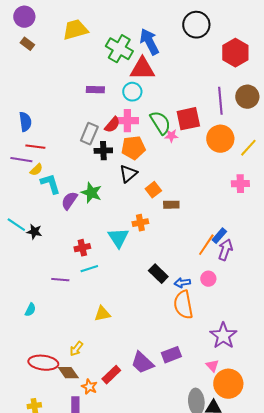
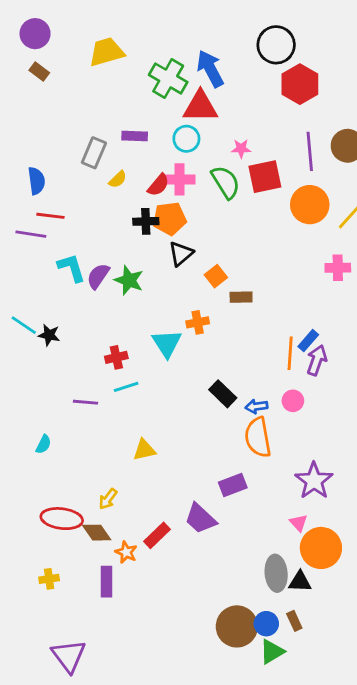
red hexagon: (235, 53) -> (300, 84), moved
gray rectangle: (89, 134) -> (94, 153), moved
pink star: (171, 136) -> (241, 149), moved
orange pentagon: (133, 148) -> (170, 219), moved
yellow semicircle: (36, 170) -> (118, 179), moved
purple semicircle: (69, 201) -> (98, 276), moved
orange line: (206, 245) -> (290, 353), turned -30
purple rectangle: (171, 355) -> (233, 485), moved

